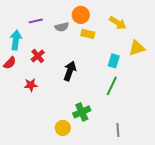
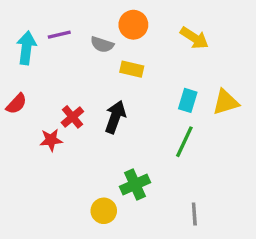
gray semicircle: (62, 27) -> (102, 44), turned 32
yellow rectangle: (88, 34) -> (132, 69), moved
cyan arrow: (16, 40) -> (26, 48), moved
yellow triangle: (137, 48) -> (226, 102), moved
red cross: (38, 56) -> (72, 117), moved

